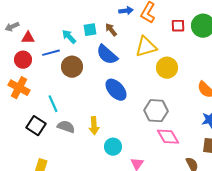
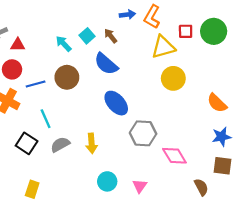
cyan square: (90, 30) -> (87, 36), turned -32
yellow triangle: (146, 47) -> (163, 47), moved
blue line: (51, 53) -> (36, 84), moved
gray hexagon: (156, 111) -> (143, 133), moved
gray semicircle: (66, 127) -> (60, 144), turned -48
cyan circle: (113, 147) -> (107, 181), moved

